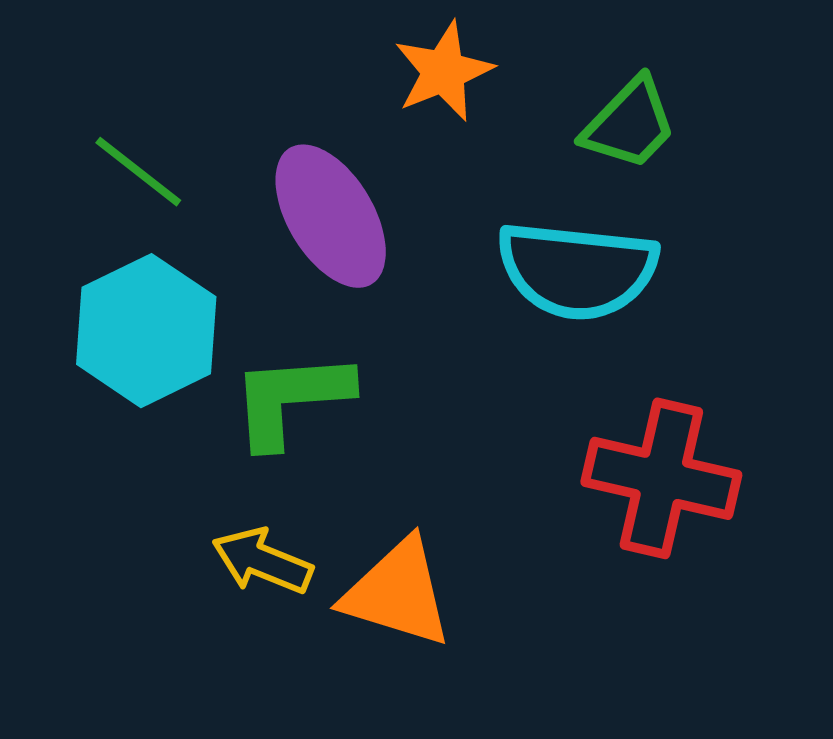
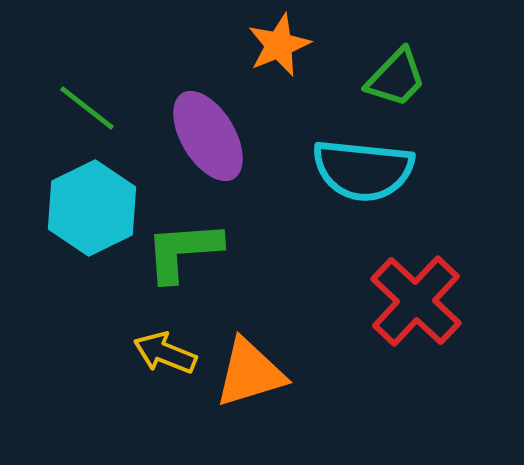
red cross: (661, 478) -> (416, 301), turned 30
orange triangle: (397, 593) -> (250, 373), turned -34

